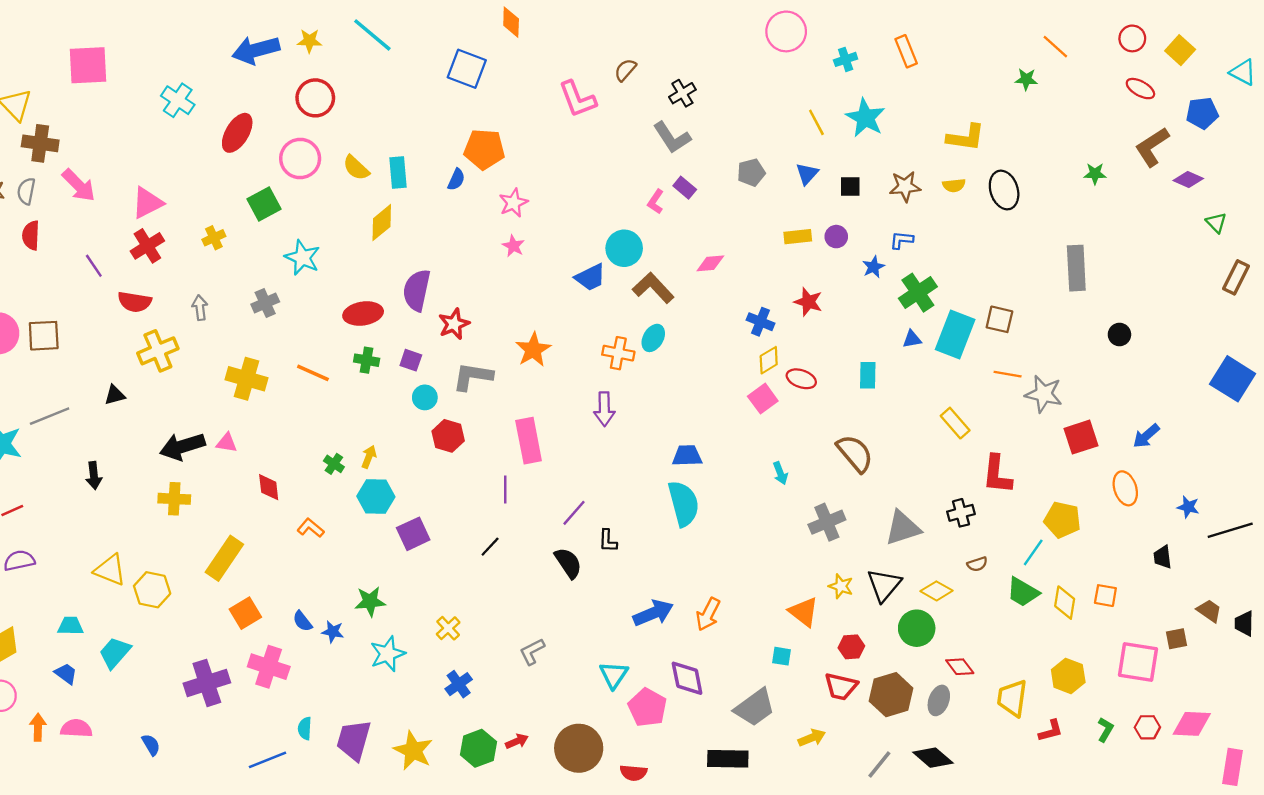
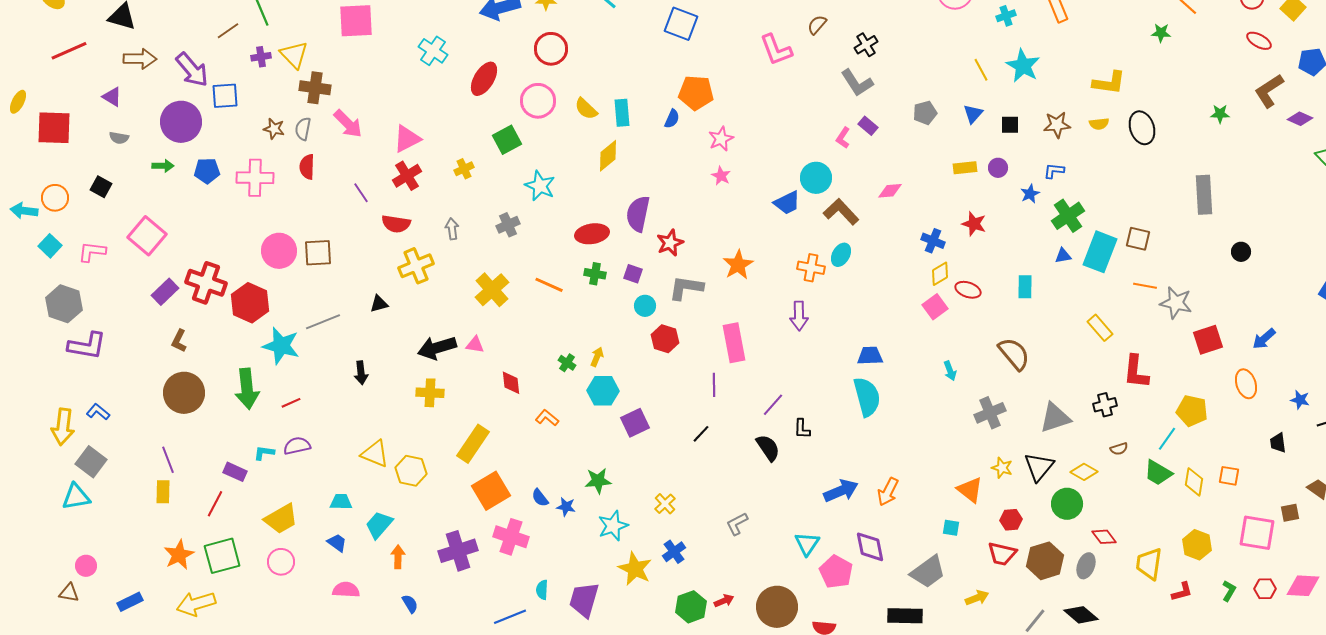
yellow cross: (246, 379) -> (492, 290), turned 32
orange square: (245, 613) -> (491, 491), size x1.4
orange arrow: (38, 727) -> (398, 557), moved
yellow star: (413, 751) -> (635, 569), moved

